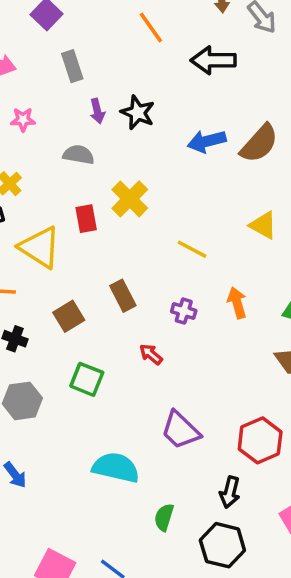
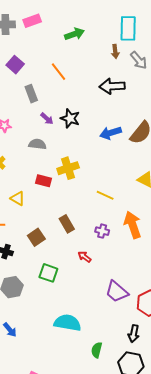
orange line: (151, 28) -> (58, 72), moved
purple arrow: (97, 111) -> (47, 119), turned -32
yellow cross: (130, 199) -> (68, 168), turned 30
red rectangle: (86, 219) -> (44, 181), turned -63
yellow triangle: (40, 247) -> (18, 198), size x0.6
orange arrow: (237, 303) -> (133, 225), size x1.5
purple trapezoid: (181, 430) -> (117, 292), moved

